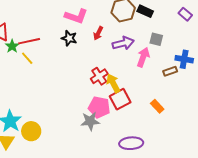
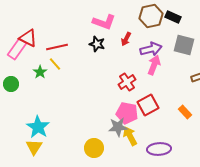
gray square: (156, 39) -> (184, 45), size x1.5
green star: (12, 46) -> (40, 72), moved
pink arrow: (143, 57) -> (154, 65), moved
yellow arrow: (113, 83) -> (130, 136), moved
yellow circle: (31, 131) -> (94, 148), moved

